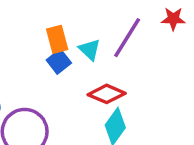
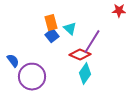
purple line: (127, 38) -> (92, 42), moved

